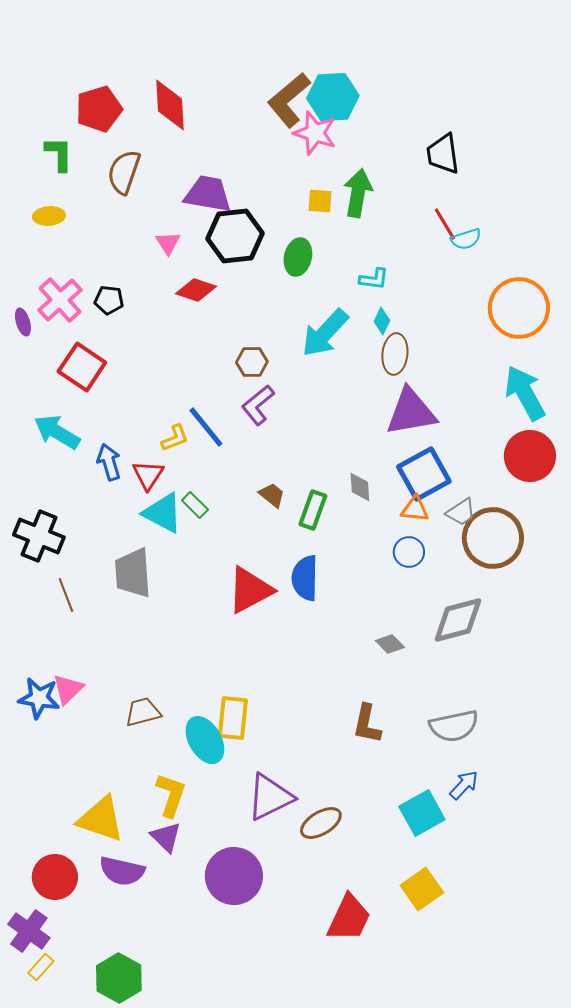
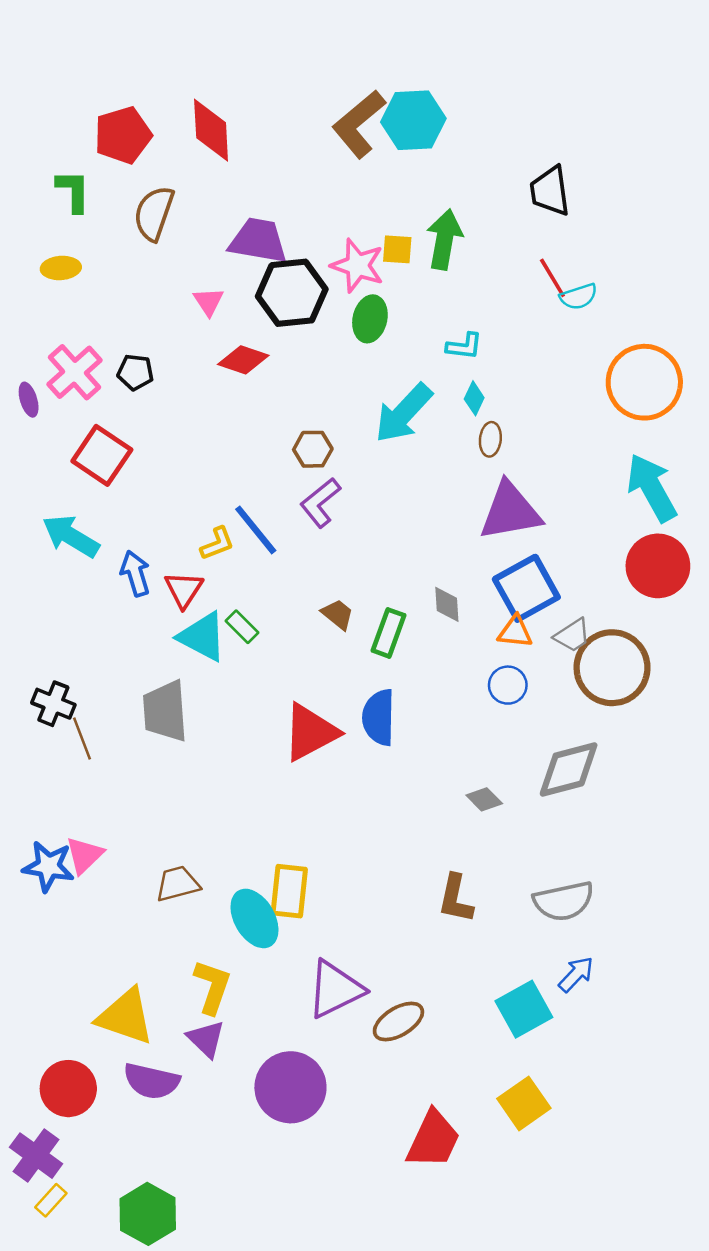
pink star: (315, 133) -> (358, 265), moved
brown ellipse: (395, 354) -> (490, 439), size x0.7
black cross: (39, 536) -> (53, 704), moved, size x0.7

